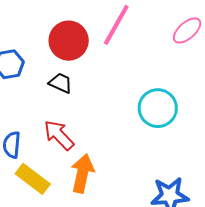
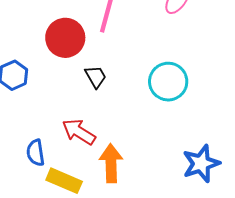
black trapezoid: (61, 83) -> (96, 77), moved, turned 50

